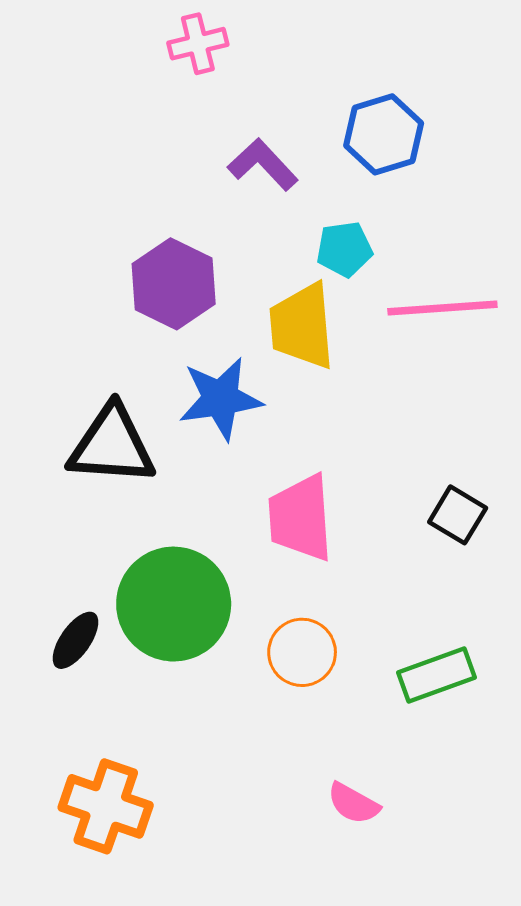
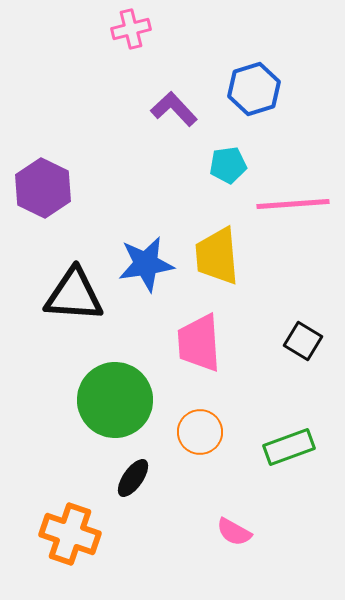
purple hexagon: (174, 284) -> (43, 188), moved
yellow trapezoid: (302, 326) -> (217, 256), moved
black ellipse: (75, 640) -> (133, 478), moved

